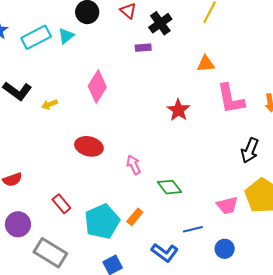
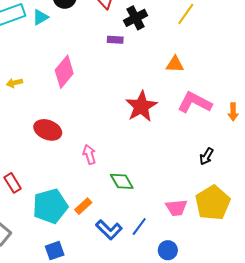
pink L-shape: (231, 99) -> (195, 103), turned 120
red star: (178, 110) -> (141, 106), size x1.4
black arrow: (250, 150) -> (206, 156), size x0.7
blue line: (193, 229) -> (139, 227), turned -48
blue L-shape: (165, 253) -> (109, 230), moved

